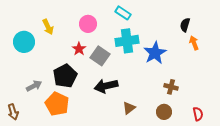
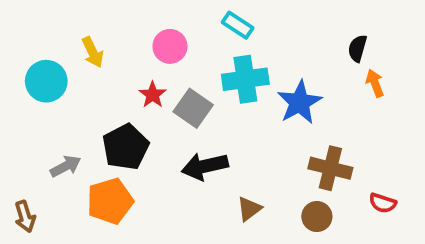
brown cross: (171, 87) -> (330, 168), size x1.5
orange pentagon: (57, 104) -> (110, 201), turned 30
red semicircle: (198, 114) -> (383, 203), moved, turned 120

